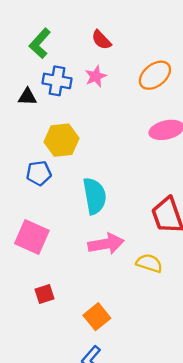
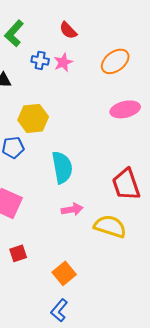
blue cross: (57, 81) -> (40, 60), moved, size x0.7
pink arrow: (106, 244) -> (72, 209), size x0.7
yellow semicircle: (149, 263) -> (110, 226), size x1.4

